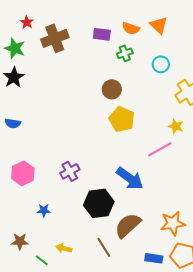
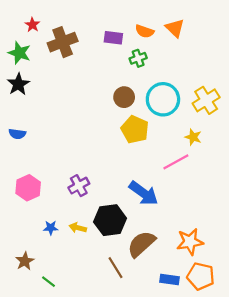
cyan circle: (161, 64) -> (163, 99), moved, size x1.8
brown star: (20, 241) -> (25, 261), turned -30
yellow arrow: (64, 248) -> (78, 228), moved

